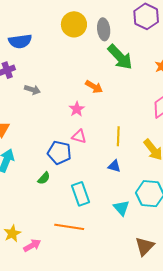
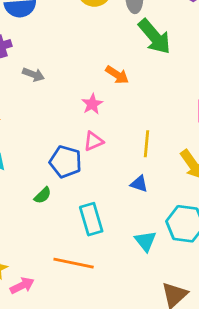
pink triangle: (79, 136) -> (93, 141), turned -42

